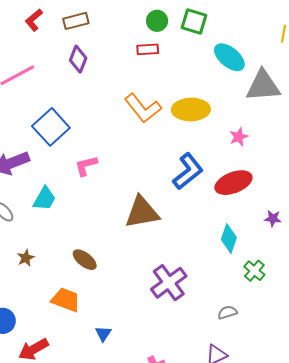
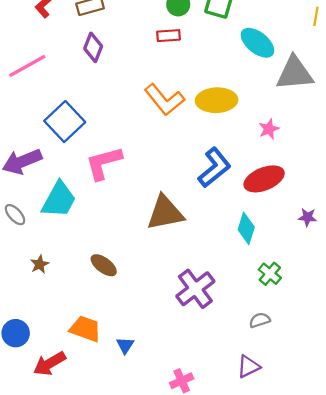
pink L-shape: (86, 166) -> (104, 163), size x1.5
cyan trapezoid: (45, 199) -> (59, 200), size x1.4
cyan diamond: (229, 238) -> (246, 228), moved
green cross: (254, 271) -> (270, 274), moved
orange trapezoid: (66, 300) -> (85, 329), moved

